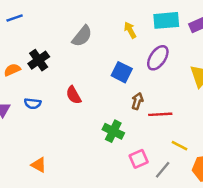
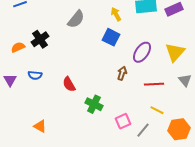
purple ellipse: (158, 58) -> (142, 52), moved
blue square: (122, 72) -> (111, 37), moved
red semicircle: (74, 95) -> (69, 84), moved
red line: (160, 114) -> (154, 84), moved
green cross: (113, 131) -> (94, 104), moved

